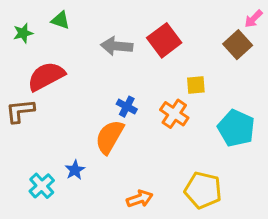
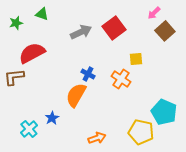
pink arrow: (254, 19) -> (154, 13), moved
gray arrow: (117, 46) -> (81, 32), turned 150
cyan pentagon: (236, 128) -> (164, 112), moved

